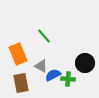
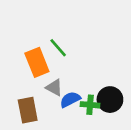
orange rectangle: (18, 54) -> (37, 62), moved
black circle: (85, 63) -> (110, 100), moved

